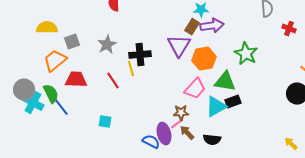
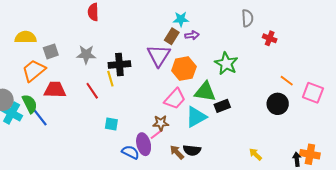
purple arrow: (212, 26) -> (192, 35), size x0.6
gray star: (107, 45) -> (86, 54), turned 30
black rectangle: (233, 102) -> (222, 106), moved
cyan square: (105, 122) -> (111, 124), moved
brown arrow: (187, 133) -> (177, 152), moved
yellow arrow: (291, 144) -> (255, 154), moved

